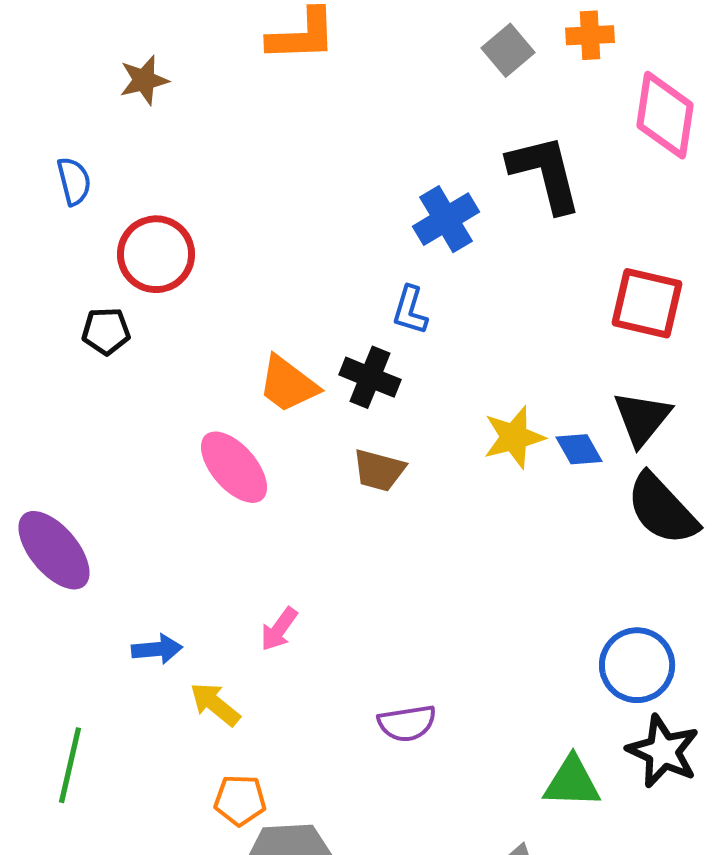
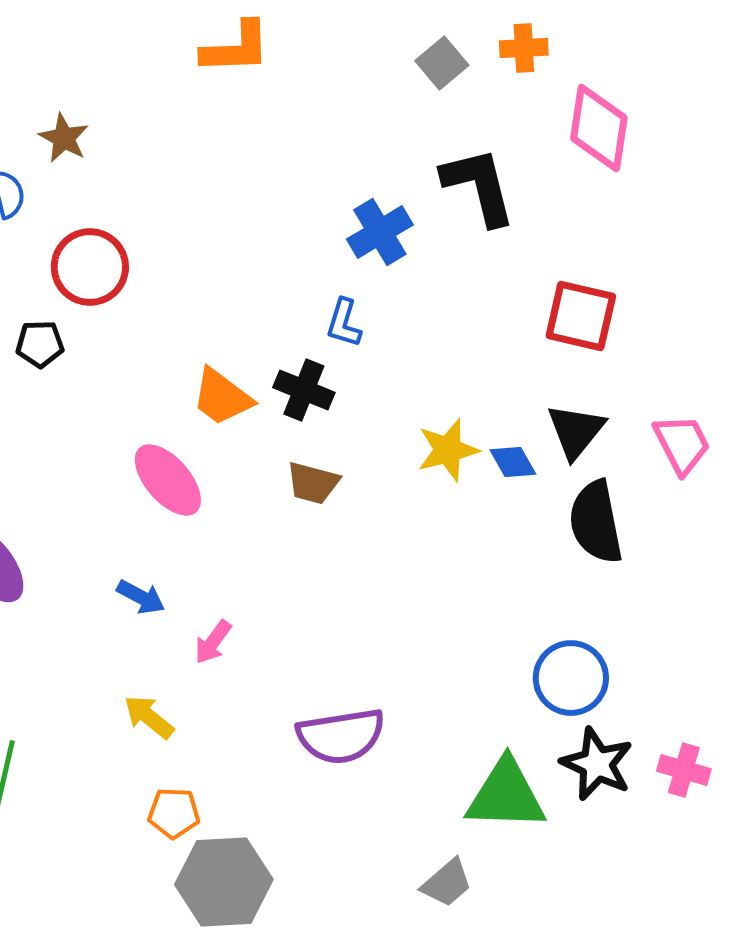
brown star: (144, 80) -> (64, 138), moved, turned -30
black semicircle: (662, 509) -> (596, 522), turned 32
blue arrow: (157, 649) -> (141, 597), moved, turned 33
purple semicircle: (407, 723) -> (341, 736), size x1.5
green triangle: (572, 782) -> (506, 795), size x1.4

